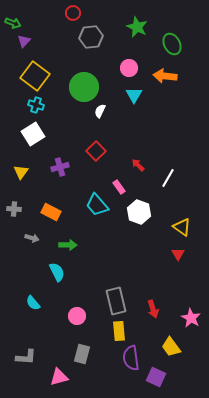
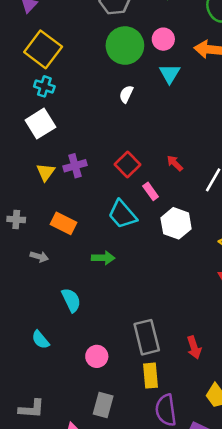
green circle: (84, 87) -> (125, 46), moved
red square: (96, 151) -> (127, 164), moved
yellow triangle: (21, 172) -> (46, 172), moved
green arrow: (68, 245) -> (103, 258), moved

